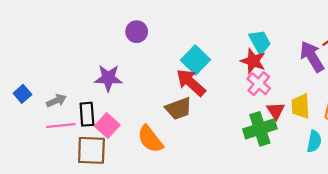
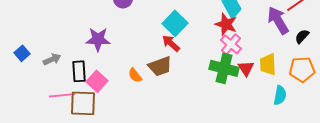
red arrow: (191, 83) -> (171, 43), size x0.7
pink line: (61, 126) -> (62, 95), moved
green cross: (260, 129) -> (224, 68), moved, turned 32
orange semicircle: (150, 139) -> (135, 75), moved, size x0.6

